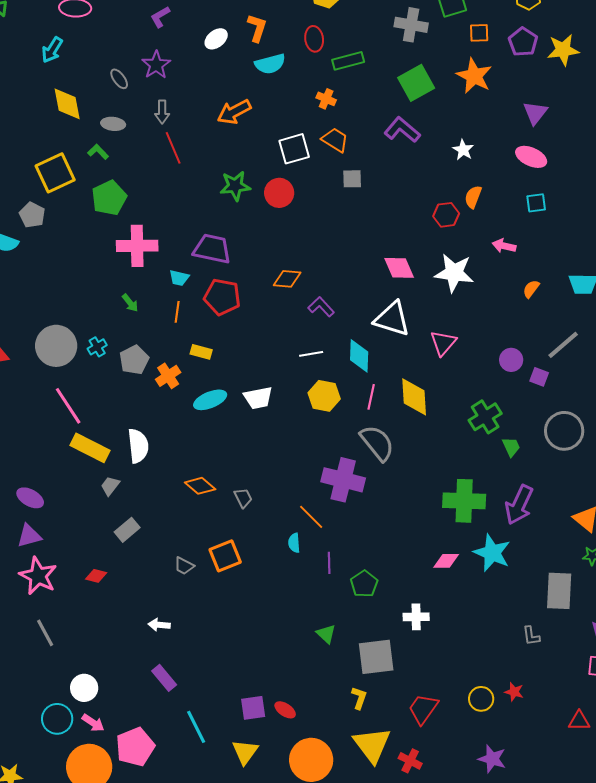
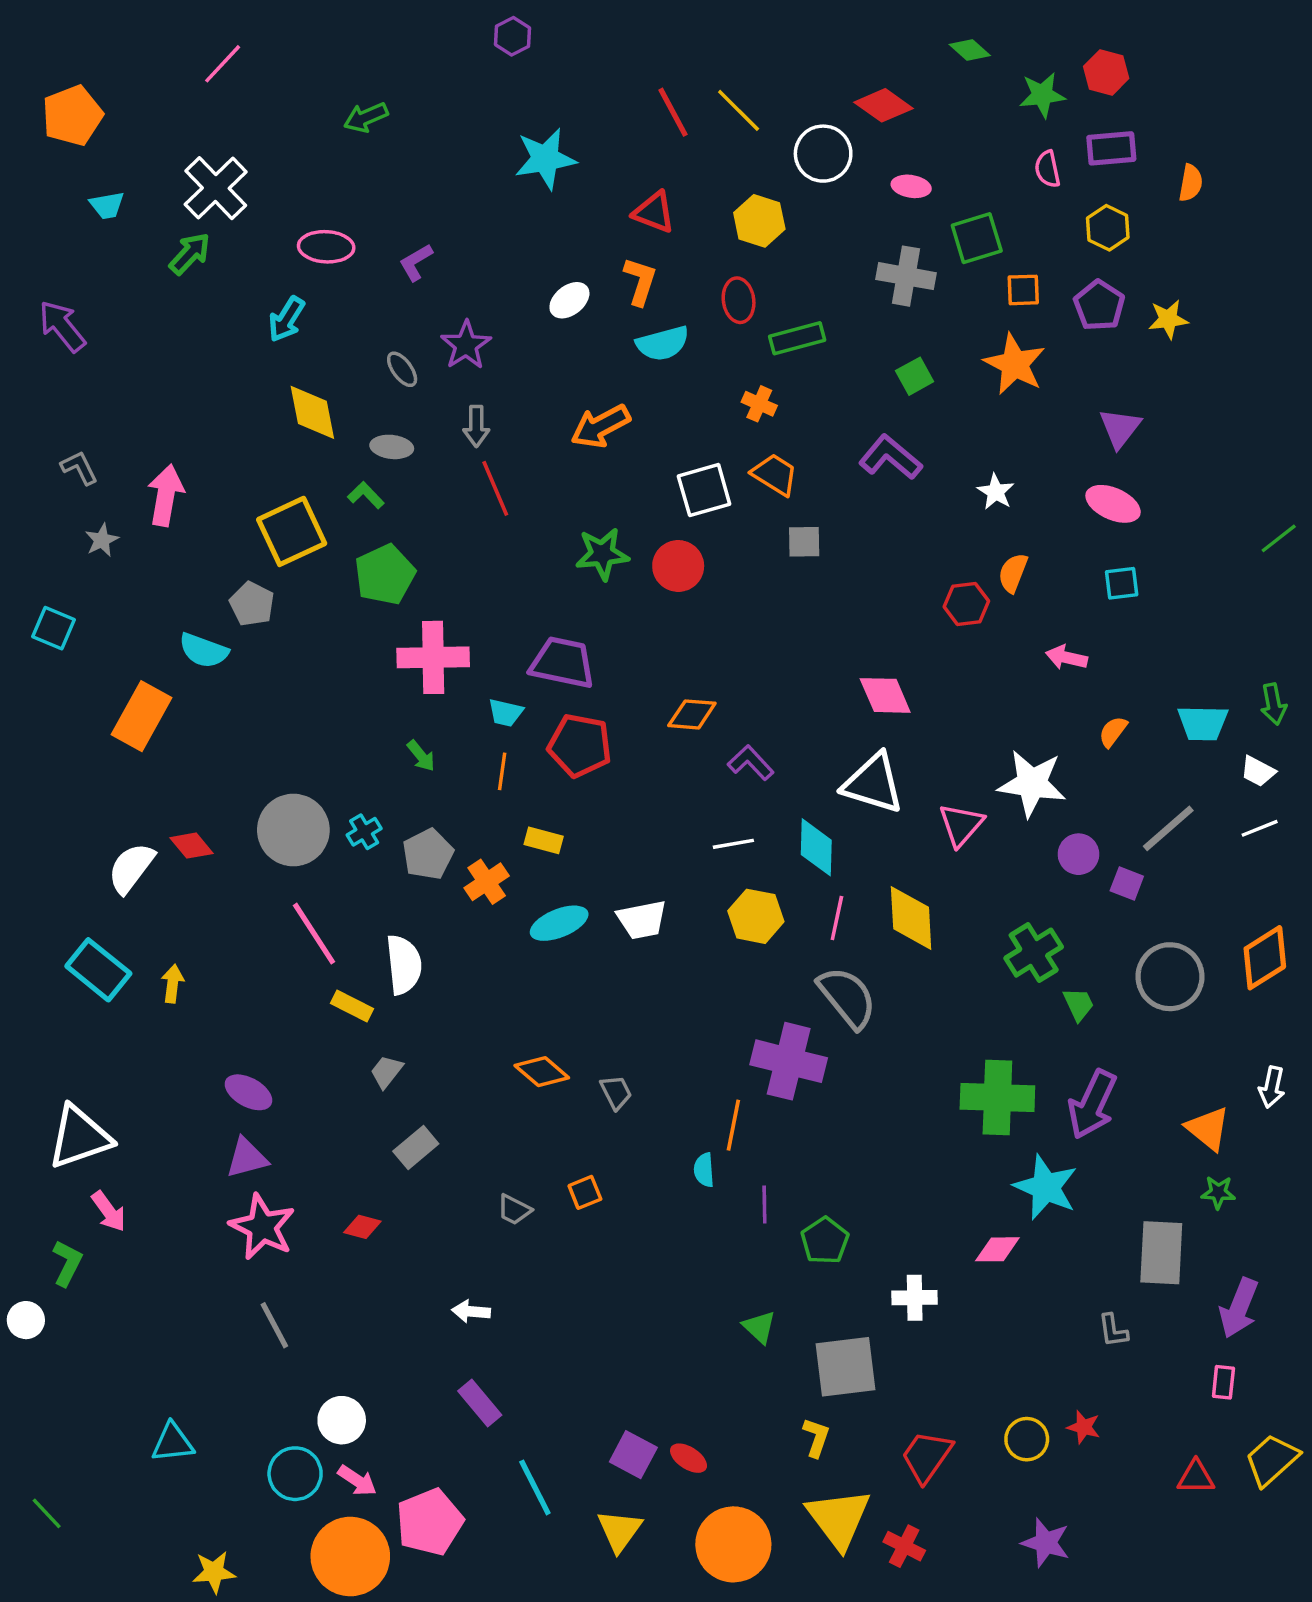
purple L-shape: (160, 17) -> (416, 262), moved
yellow star: (563, 50) -> (1168, 319), size x0.7
green square: (416, 83) -> (915, 376), size x0.6
white star: (454, 273) -> (1032, 783), moved
white semicircle: (138, 446) -> (404, 965), moved
yellow rectangle: (90, 448) -> (352, 1006), size x0.6
orange line: (311, 517) -> (733, 1125), turned 56
orange square: (225, 556) -> (585, 1192), size x0.6
pink diamond: (446, 561) -> (997, 1249), moved
purple square: (253, 708) -> (633, 1455), turned 36

